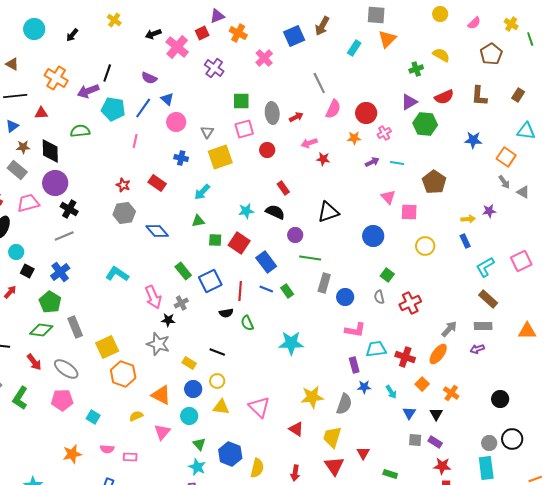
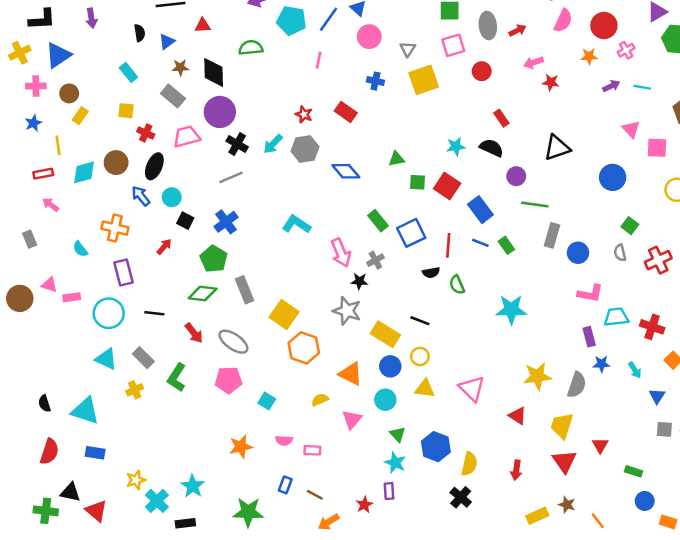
cyan arrow: (202, 192) -> (273, 144), moved
yellow square: (107, 347) -> (284, 314), turned -30
yellow rectangle: (189, 363) -> (385, 334), size x1.6

